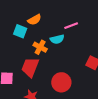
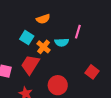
pink line: (71, 26) -> (78, 32), turned -64
cyan square: (20, 31) -> (27, 38), moved

